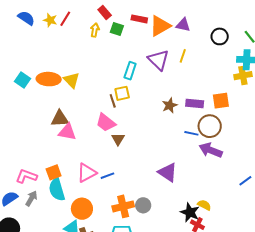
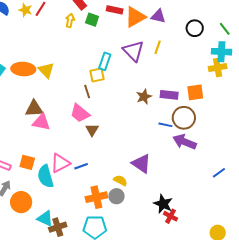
yellow square: (122, 93) -> (97, 75), moved
orange square: (54, 172) -> (27, 162), turned 35
cyan semicircle: (57, 190) -> (45, 176), moved
yellow semicircle: (204, 205) -> (120, 180), moved
orange circle: (82, 209) -> (21, 202), moved

